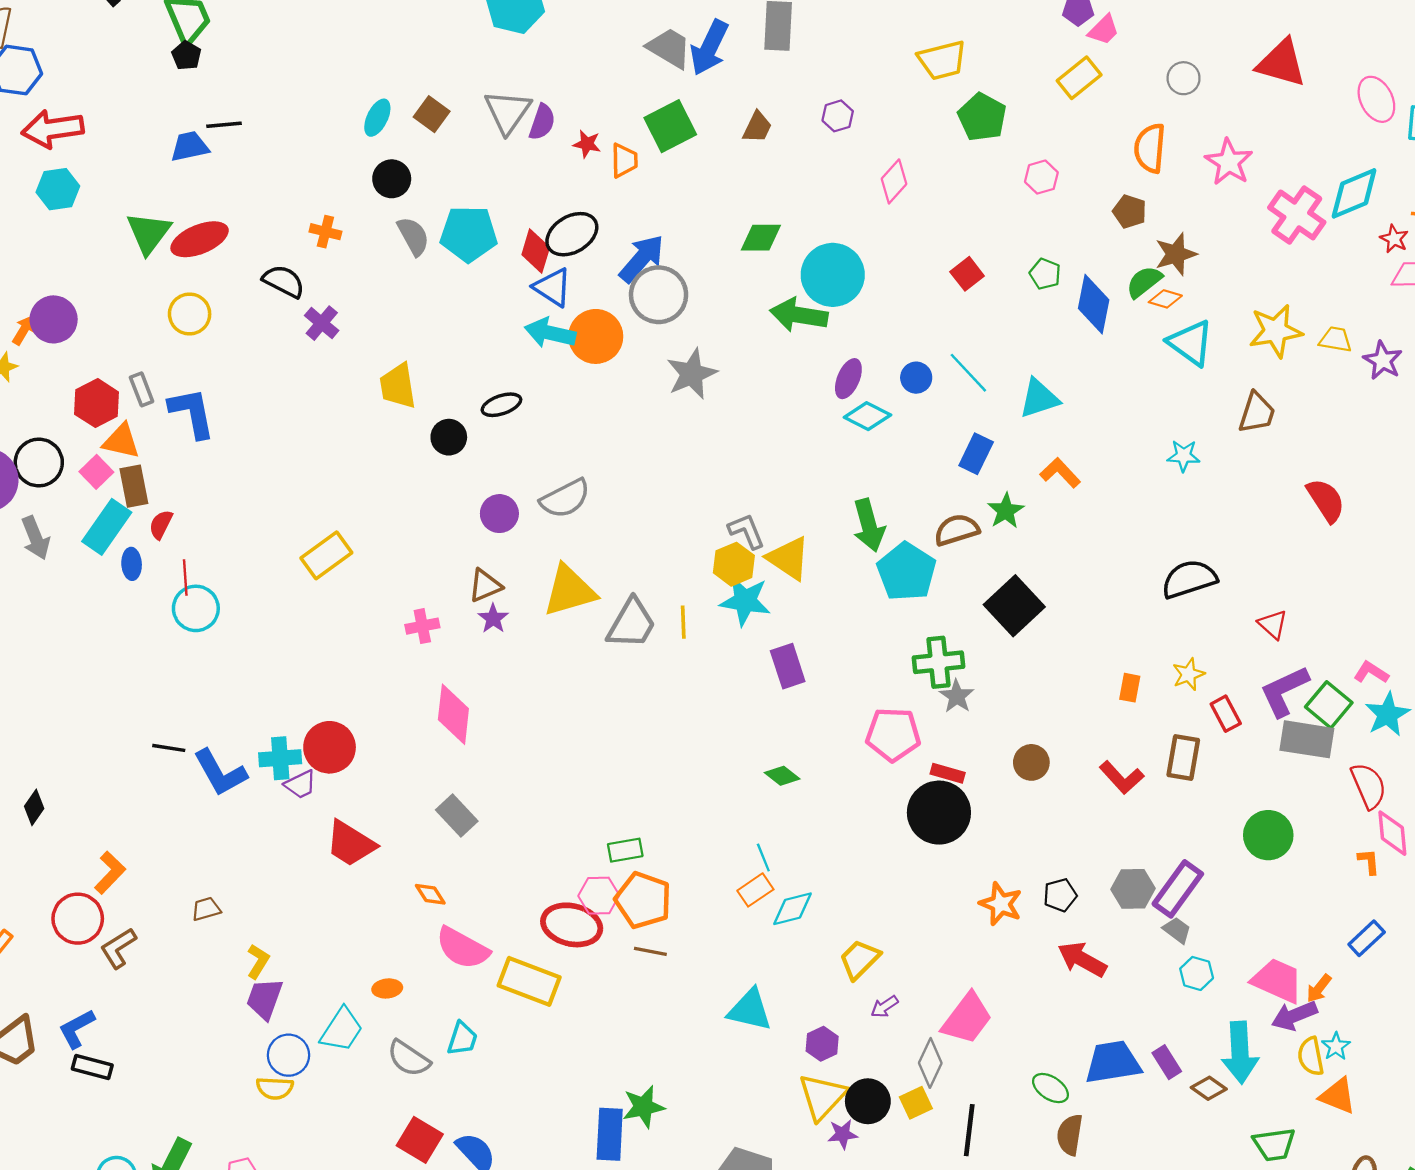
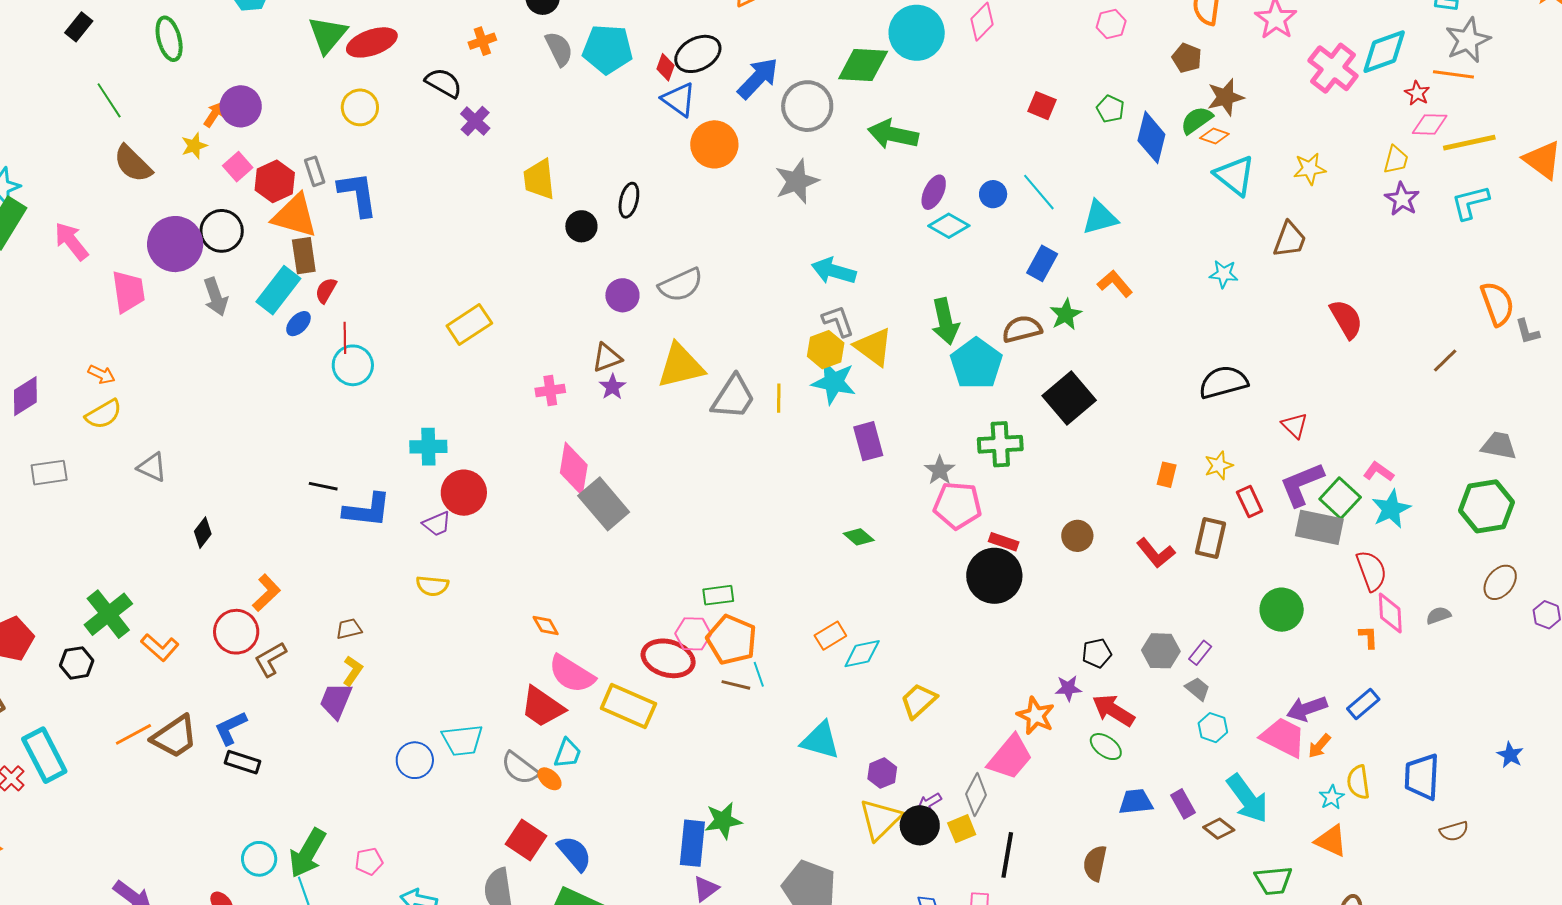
orange cross: (325, 232) -> (482, 41), turned -36
green diamond: (761, 238) -> (863, 65), size x1.4
red diamond: (536, 251) -> (665, 67), size x0.7
red square: (967, 274) -> (1042, 106), turned -32
cyan circle: (833, 275) -> (917, 33), moved
gray circle: (659, 295) -> (807, 106), moved
yellow star: (1276, 331) -> (1310, 169), size x0.7
cyan arrow: (550, 333) -> (834, 271), moved
yellow trapezoid: (1336, 339) -> (1396, 160), moved, turned 92
black ellipse: (501, 405) -> (629, 200), turned -60
orange triangle: (121, 441) -> (295, 216), size x1.4
pink square: (96, 472) -> (238, 167), moved
blue ellipse: (132, 564) -> (298, 324), turned 44
gray star: (957, 696) -> (940, 470), moved
cyan cross: (280, 758) -> (428, 447), moved
blue L-shape: (220, 773) -> (367, 510), turned -57
gray rectangle: (457, 816) -> (604, 504), moved, size x1.4
red trapezoid: (351, 844) -> (542, 707), moved
cyan line: (763, 858) -> (759, 674), moved
purple rectangle: (1178, 889) -> (1200, 653), size x0.5
orange star: (1001, 904) -> (1036, 716), moved
yellow L-shape: (258, 961) -> (353, 671), moved
orange ellipse: (387, 988) -> (550, 779), moved, turned 45
purple trapezoid: (265, 999) -> (336, 701), moved
purple arrow: (884, 1007) -> (929, 803), moved
purple arrow: (1294, 1016) -> (1307, 709), moved
cyan trapezoid: (342, 1030) -> (462, 740), turned 48
cyan arrow: (1240, 1053) -> (1248, 799), turned -36
yellow semicircle: (1311, 1056) -> (1358, 782), moved
blue trapezoid: (1113, 1062) -> (1136, 802), size x0.7
yellow semicircle: (275, 1088) -> (432, 586), moved
green ellipse: (1050, 1088) -> (1106, 747), moved
purple star: (843, 1134) -> (1068, 688), moved

